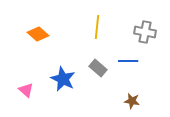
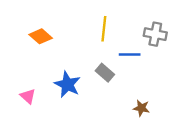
blue line: (128, 61) -> (130, 54), moved

